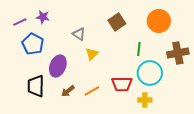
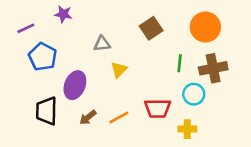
purple star: (43, 17) -> (63, 14), moved
gray triangle: (79, 34) -> (102, 44), turned -40
brown cross: (178, 53) -> (213, 68), moved
cyan circle: (150, 73) -> (194, 94), size x0.7

